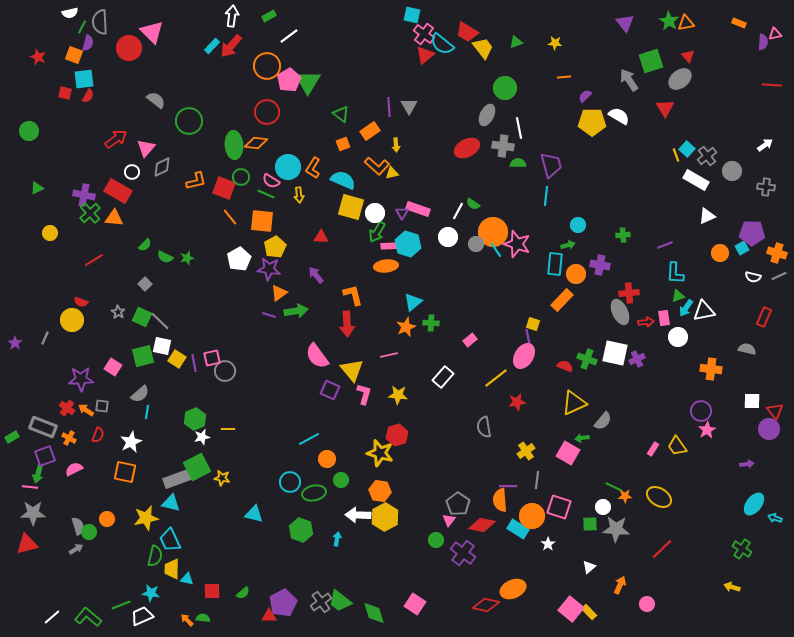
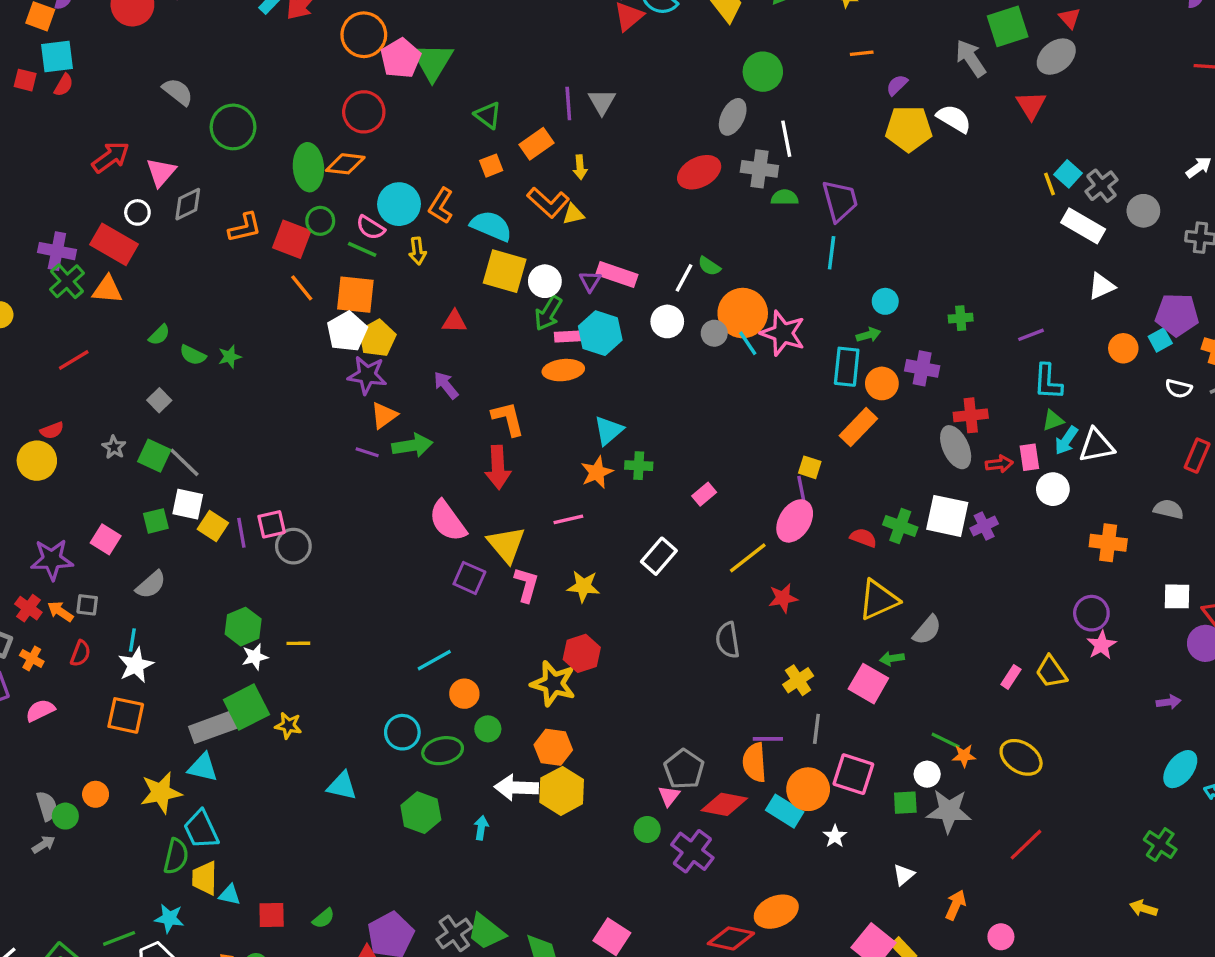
white pentagon: (239, 259) -> (347, 332), moved
red semicircle: (81, 302) -> (52, 430), turned -40
green square: (143, 356) -> (156, 521), size x0.7
cyan line: (147, 412) -> (132, 640), moved

